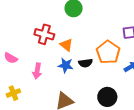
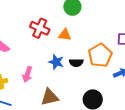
orange triangle: (66, 45) -> (65, 35), moved, turned -40
pink arrow: (37, 71) -> (27, 74), moved

